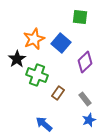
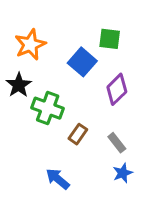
green square: (80, 17) -> (110, 39), moved
orange star: (34, 39) -> (30, 45), moved

